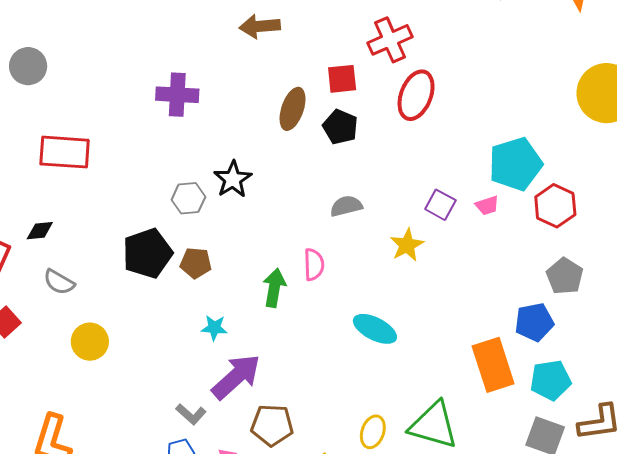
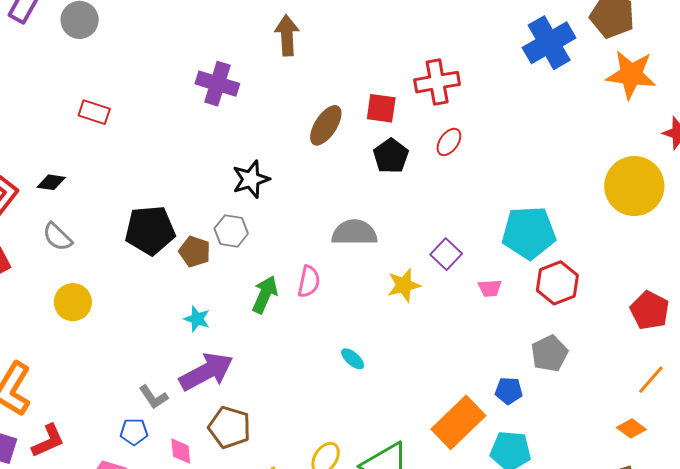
brown arrow: (260, 26) -> (287, 35), moved, turned 78
red ellipse: (416, 95) -> (449, 142), size x0.6
black pentagon: (340, 127) -> (391, 156), moved
red rectangle: (65, 152) -> (94, 112), size x0.6
gray hexagon: (188, 198) -> (231, 231), moved
gray semicircle: (346, 206) -> (354, 233), size x1.4
pink trapezoid: (487, 206) -> (490, 288), moved
blue pentagon: (534, 322) -> (509, 391), size x0.7
cyan ellipse: (375, 329) -> (353, 359), size x0.6
orange rectangle: (493, 365) -> (458, 422), turned 50

